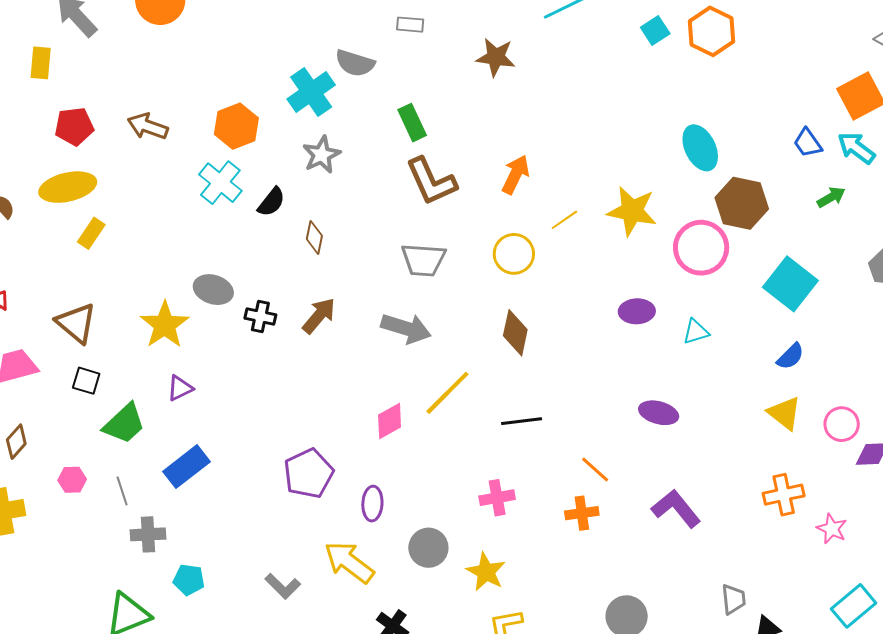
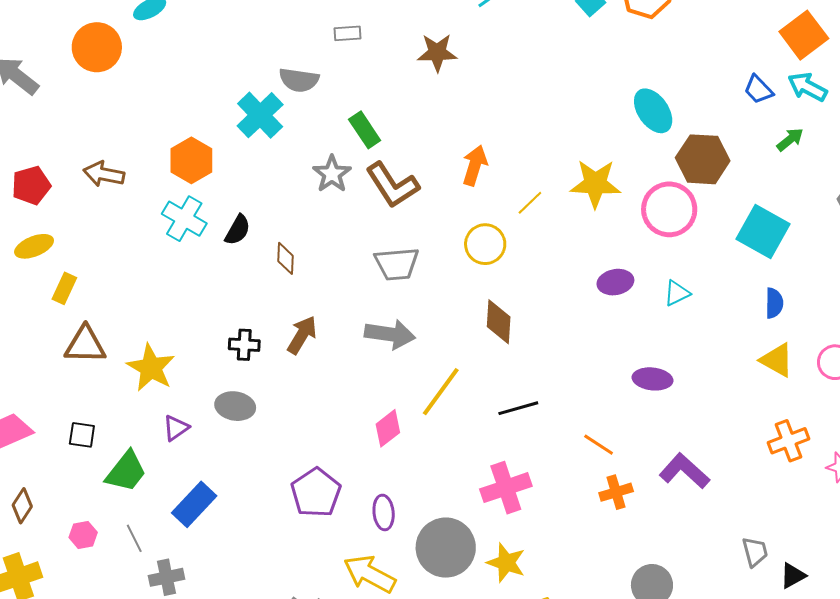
gray star: (322, 155) -> (332, 174), moved
yellow ellipse: (68, 187) -> (34, 246), size x0.7
gray ellipse: (213, 290) -> (235, 406), moved
brown triangle: (76, 323) -> (85, 345), moved, turned -30
blue semicircle: (790, 356) -> (774, 303), turned -36
pink cross: (497, 498) -> (506, 488), size x1.4
orange cross: (582, 513) -> (616, 492), moved
gray circle: (428, 548) -> (446, 548), size x1.5

